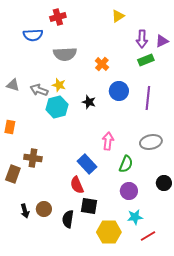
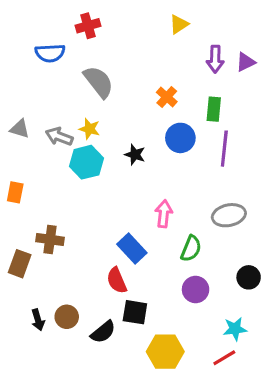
gray semicircle: (65, 54) -> (99, 82), turned -125
green rectangle: (146, 60) -> (214, 109), moved, turned -63
orange cross: (102, 64) -> (167, 97), moved
cyan star: (135, 217) -> (235, 329), moved
black semicircle: (68, 219) -> (103, 332), turned -138

